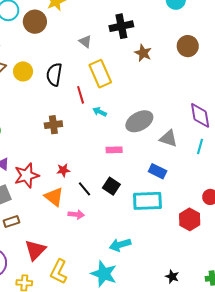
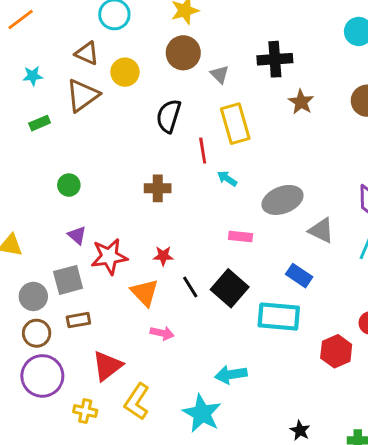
brown circle: (35, 22) -> (183, 53), moved
yellow circle: (23, 71) -> (125, 72), moved
black square: (111, 186) -> (230, 288), size x1.4
pink arrow: (76, 214) -> (162, 333), moved

